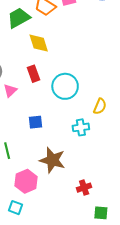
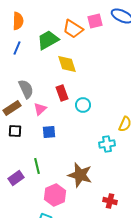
cyan circle: (65, 86) -> (83, 105), moved, size x0.6
blue square: (36, 122) -> (49, 132), moved
red cross: (84, 188) -> (110, 201), turned 32

